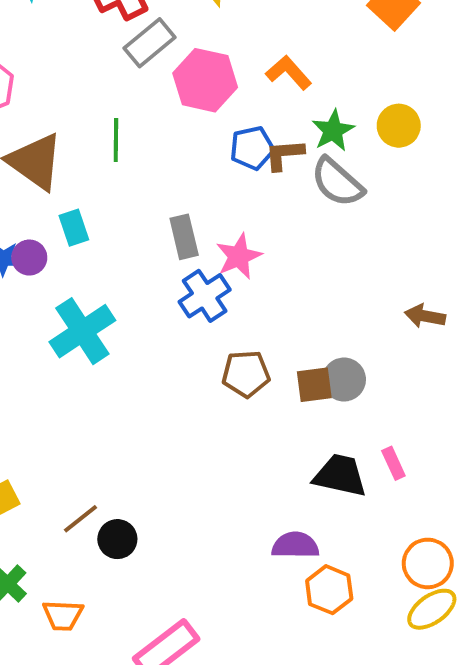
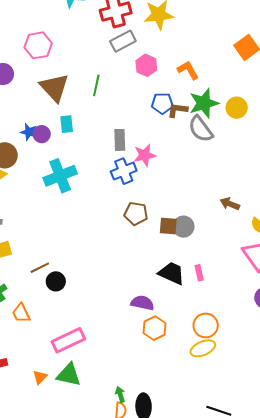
pink hexagon: (205, 80) -> (146, 65), size x0.7
green star: (333, 131) -> (204, 103), size x1.4
orange trapezoid: (63, 615) -> (21, 313), turned 50

